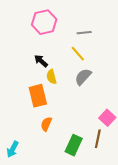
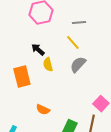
orange rectangle: (38, 96) -> (22, 77), moved
orange semicircle: (46, 124) -> (43, 110), turned -88

